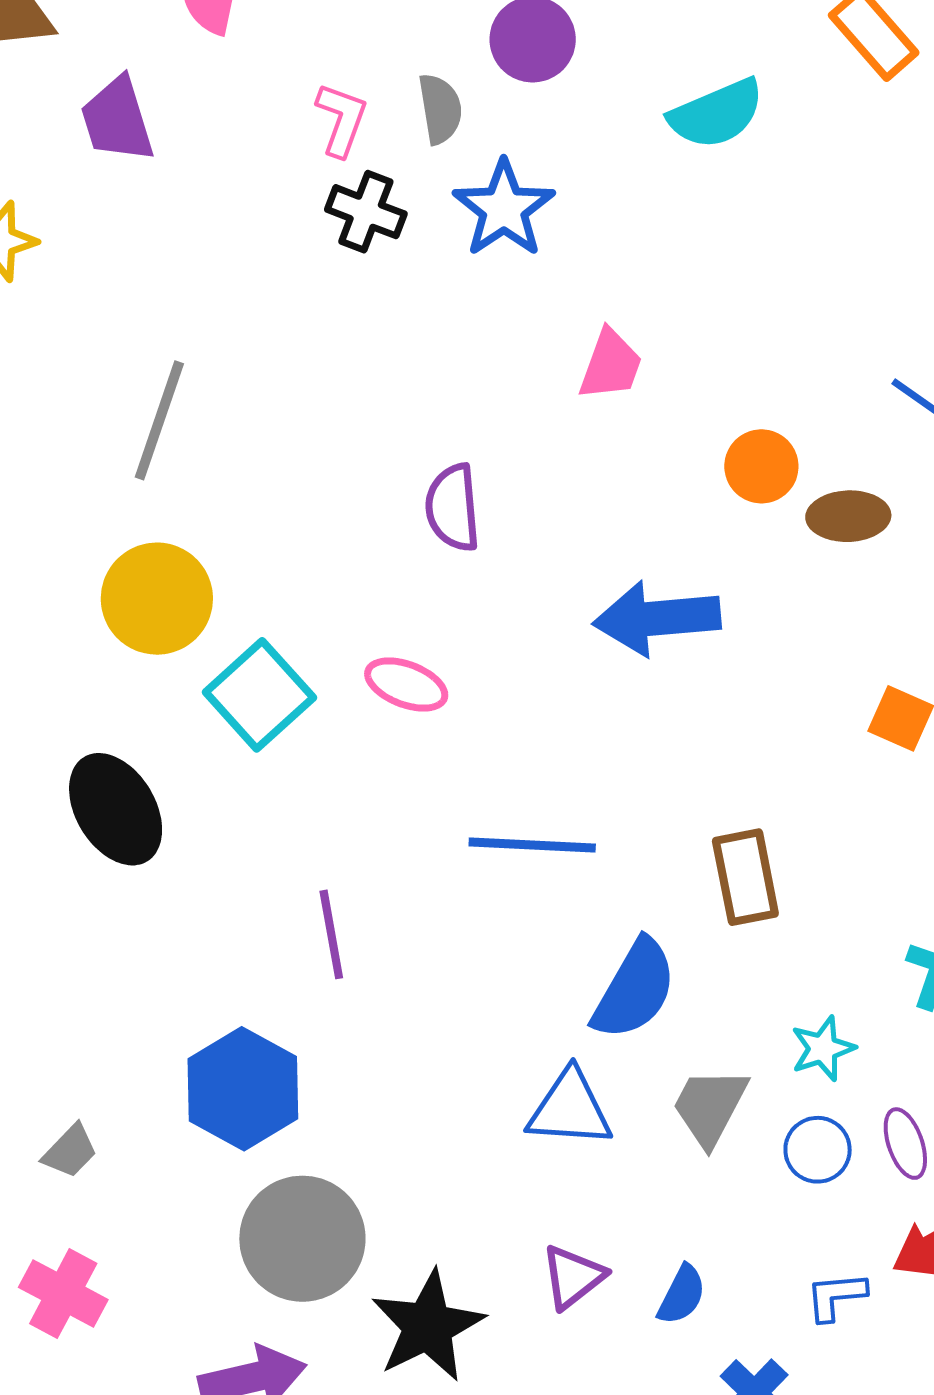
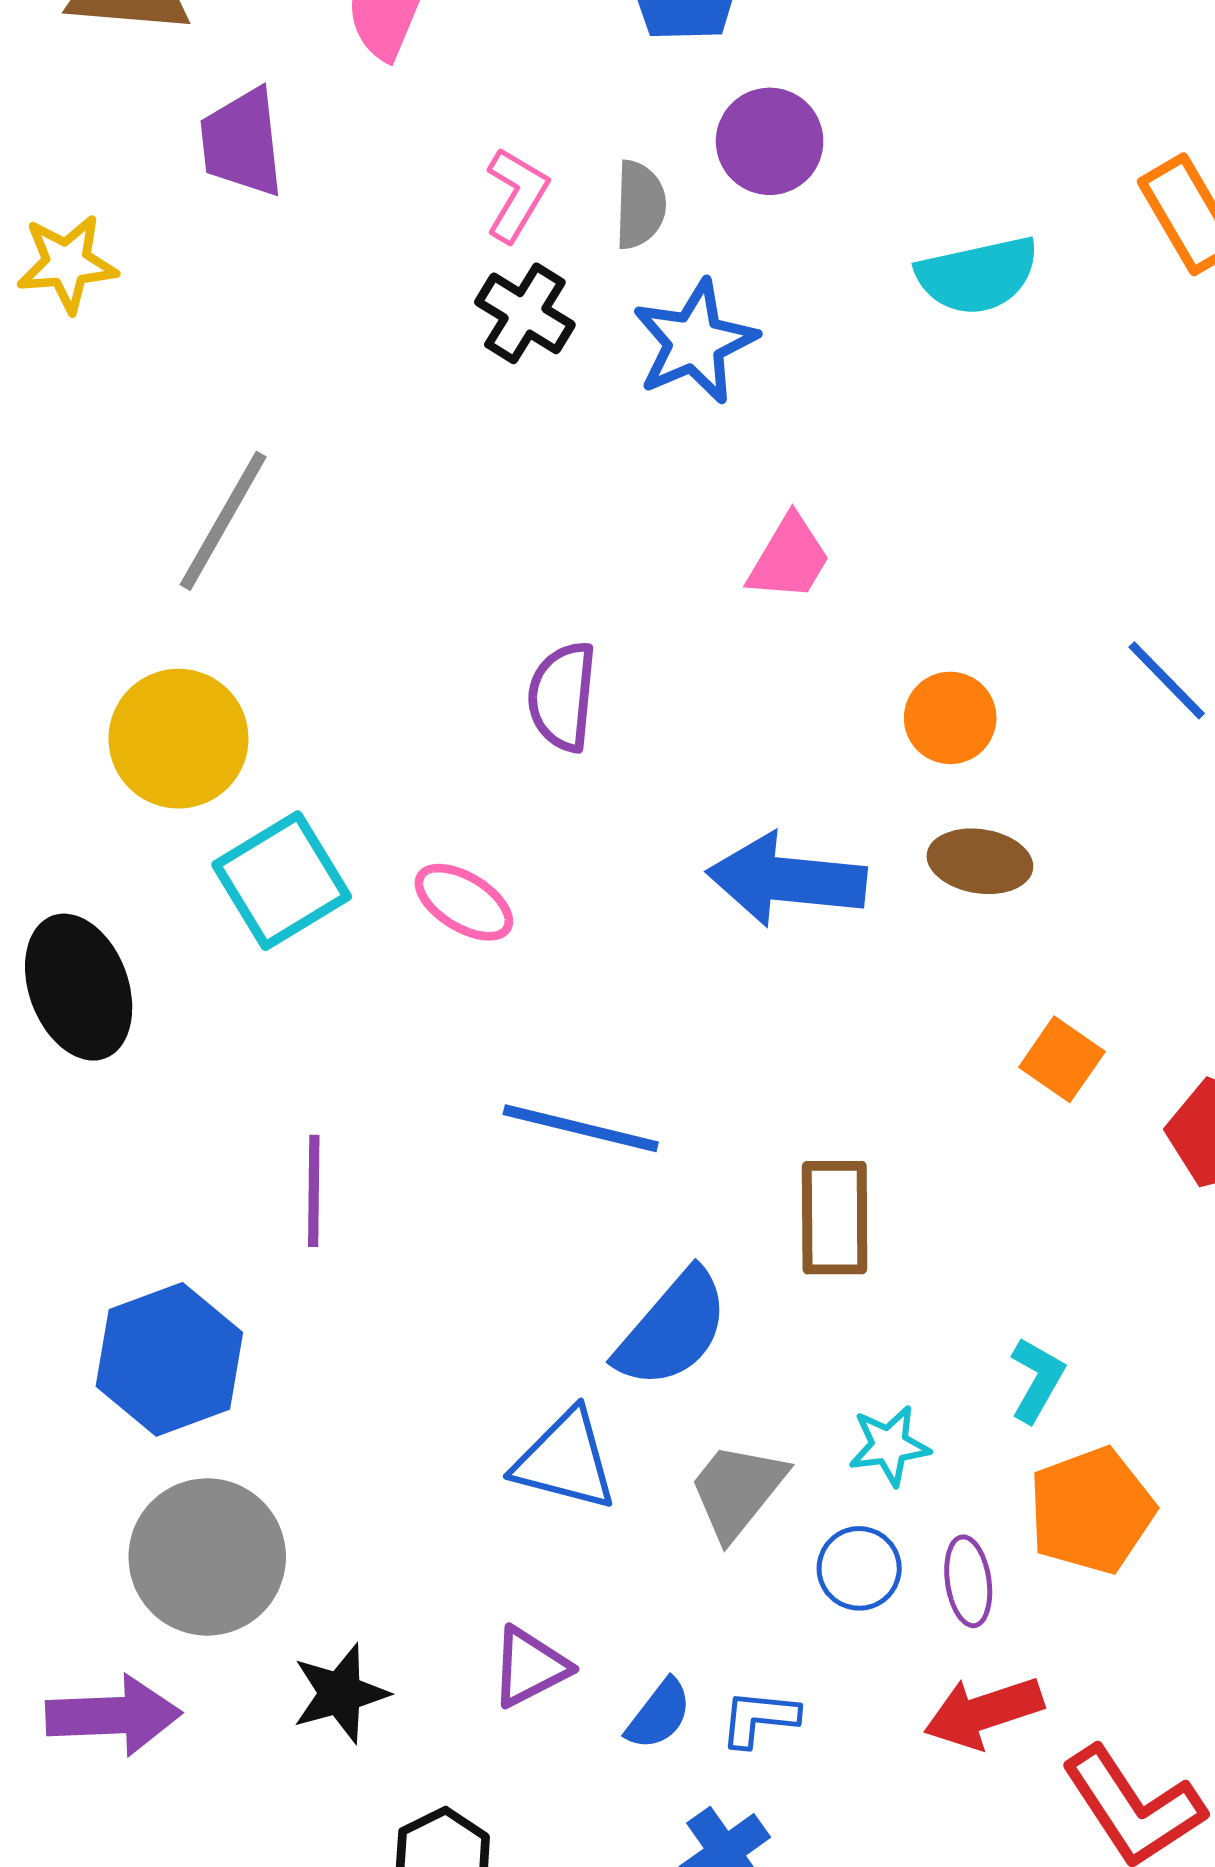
brown ellipse: (848, 516) -> (980, 861), moved
blue L-shape: (836, 1296) -> (759, 1718), moved
black star: (428, 1326) -> (340, 1693), size x0.7

